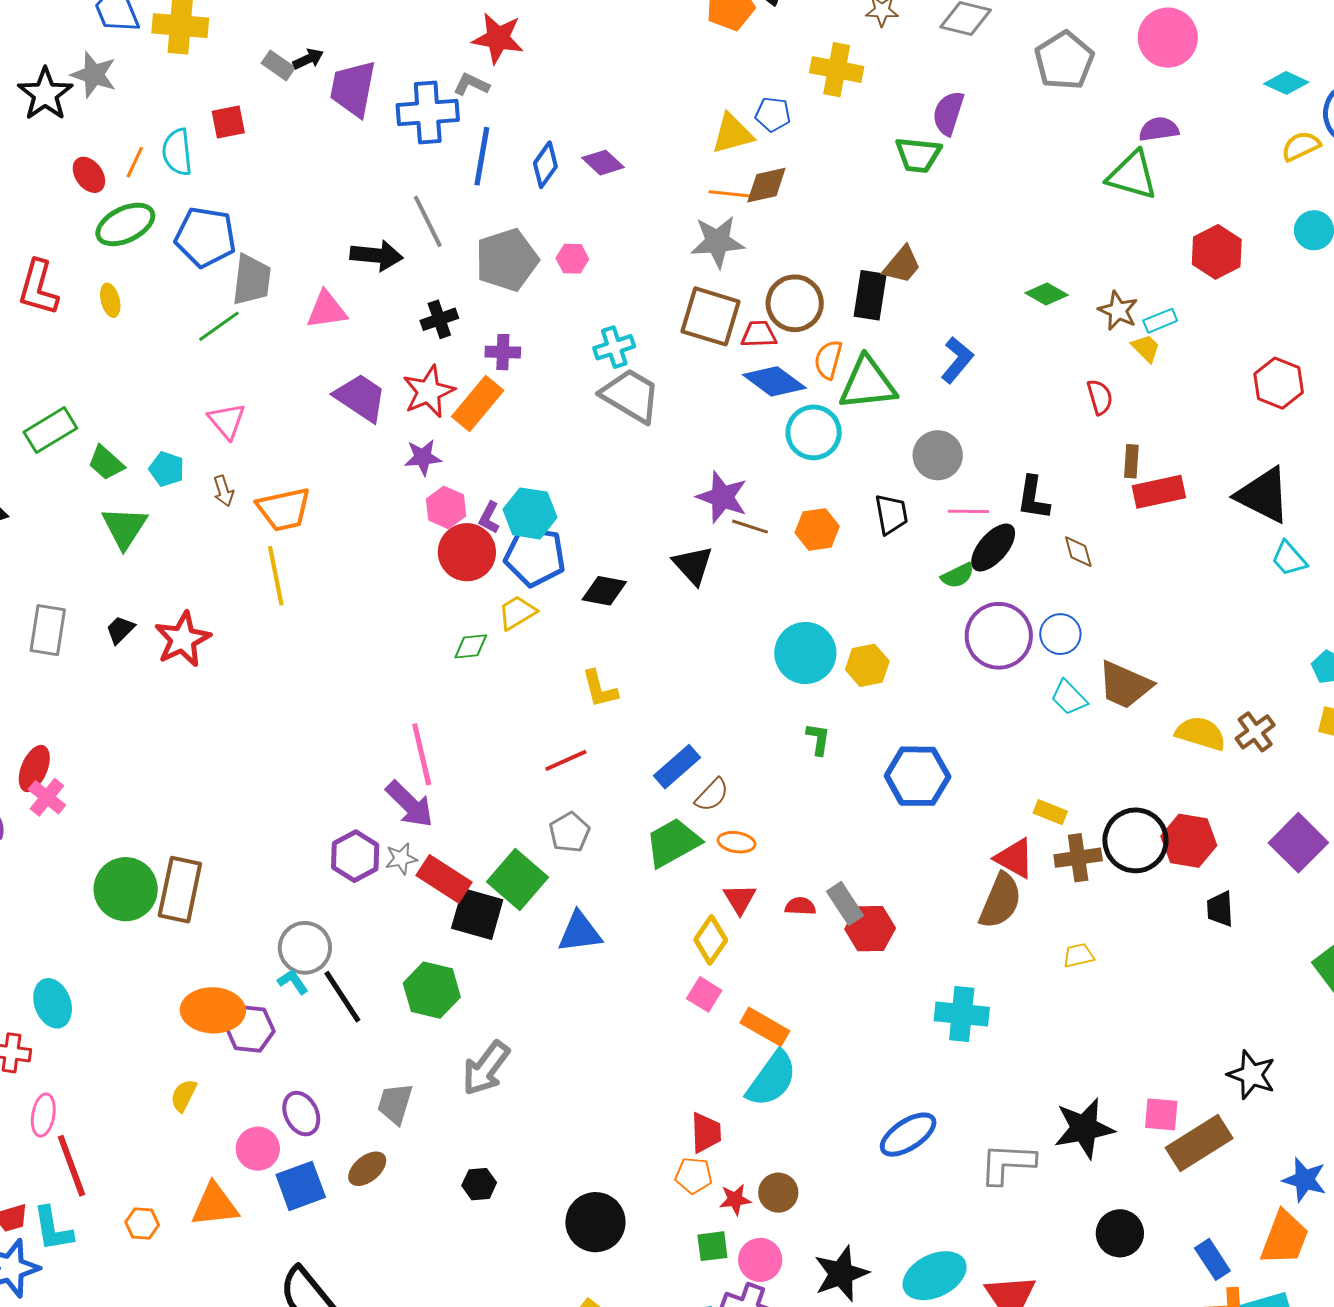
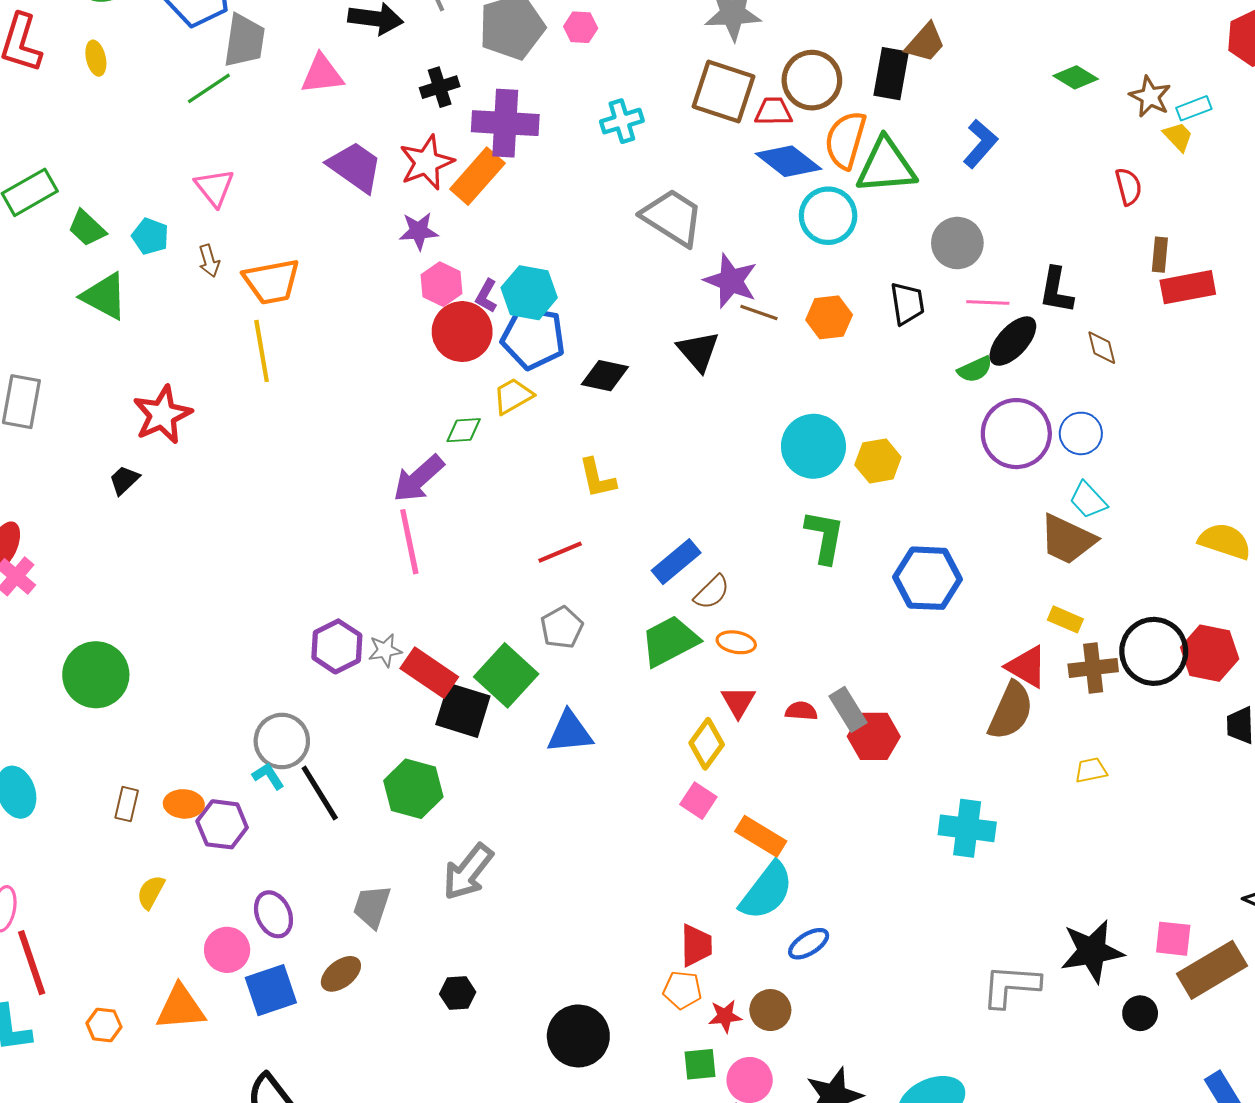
purple cross: (503, 352) -> (505, 123), size x1.8
orange semicircle: (828, 360) -> (845, 140), size x1.4
gray trapezoid: (631, 395) -> (672, 217), moved
green triangle: (124, 527) -> (104, 296), turned -36
black trapezoid: (120, 630) -> (124, 480), moved
brown trapezoid: (1125, 685) -> (1067, 539), moved
green L-shape: (818, 739) -> (825, 537), size x1.6
purple arrow: (410, 804) -> (418, 479), moved, turned 92
brown rectangle: (180, 890) -> (127, 804), moved, size x0.5
orange ellipse: (213, 1010) -> (184, 804), size x0.6
blue ellipse: (908, 1135) -> (809, 944), moved, size x0.7
black circle: (1120, 1233) -> (1140, 1013), moved, size x0.7

